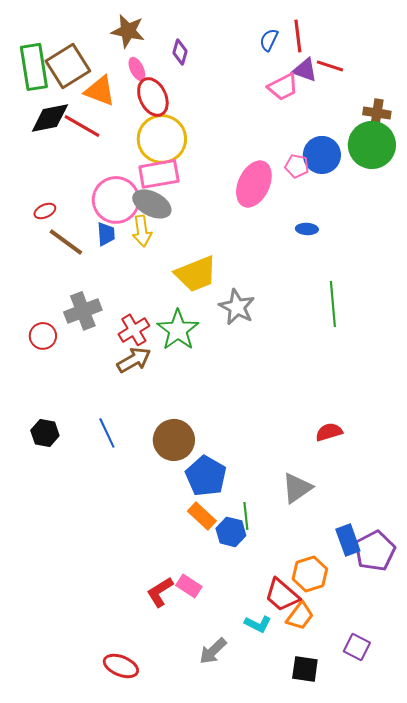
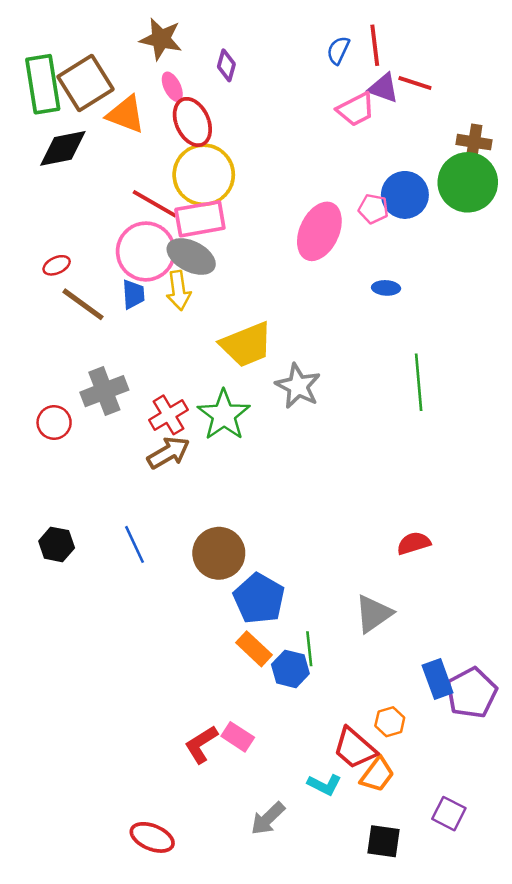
red line: (82, 126) -> (155, 204), moved
orange hexagon: (310, 574) -> (390, 722), size x0.7

